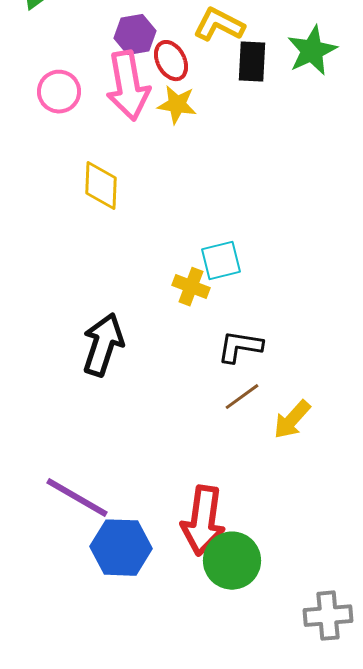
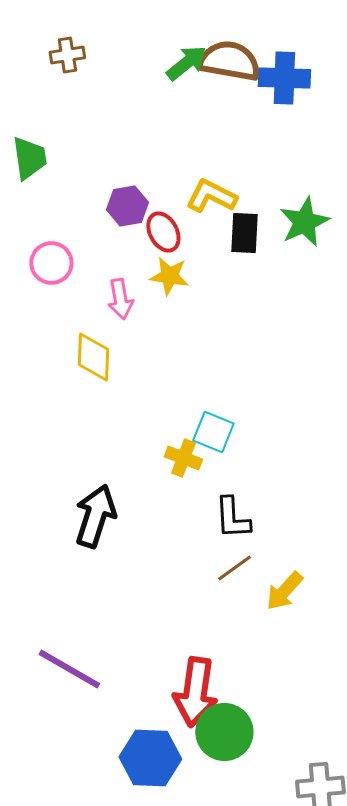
pink arrow: (128, 86) -> (120, 299), moved, size x0.6
cyan square: (221, 261) -> (213, 432), turned 36
black L-shape: (240, 347) -> (232, 518), turned -102
blue hexagon: (121, 548) -> (150, 758), moved

